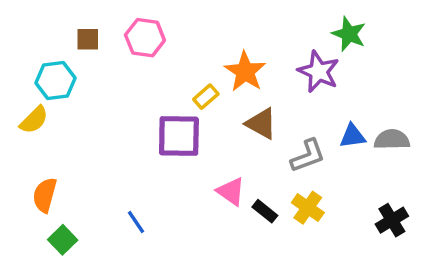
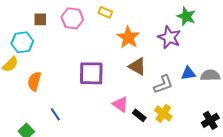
yellow rectangle: (206, 97) -> (105, 12), moved, turned 64
orange semicircle: (45, 195) -> (34, 81), moved
blue line: (136, 222) -> (55, 114), moved

